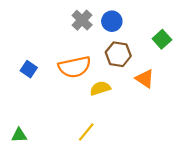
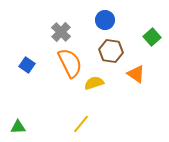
gray cross: (82, 20) -> (61, 32), moved
orange semicircle: (75, 67) -> (70, 63), turned -104

